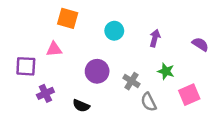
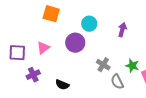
pink triangle: (54, 49) -> (43, 48), moved, turned -32
purple circle: (97, 71) -> (75, 43), moved
green star: (166, 71) -> (132, 66), moved

